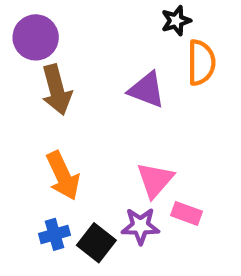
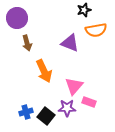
orange semicircle: (201, 63) -> (96, 30), turned 80
brown arrow: (57, 90) -> (27, 43), size x0.7
orange arrow: (63, 176) -> (44, 71), moved

